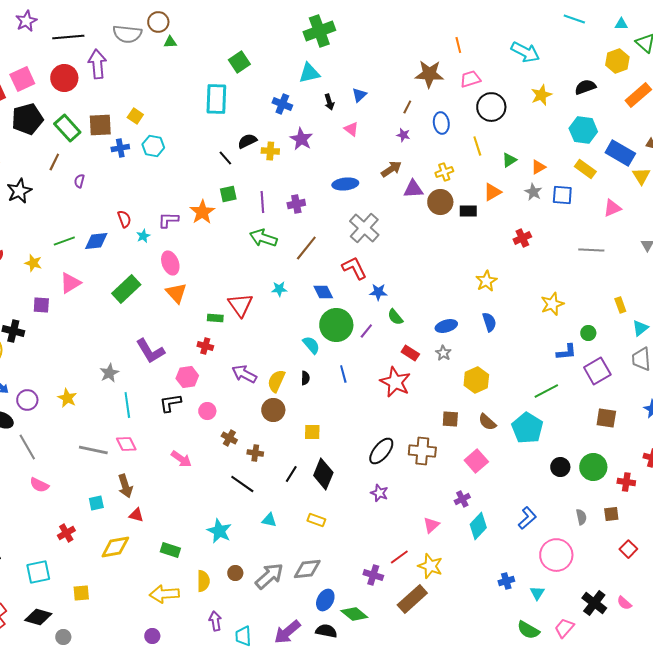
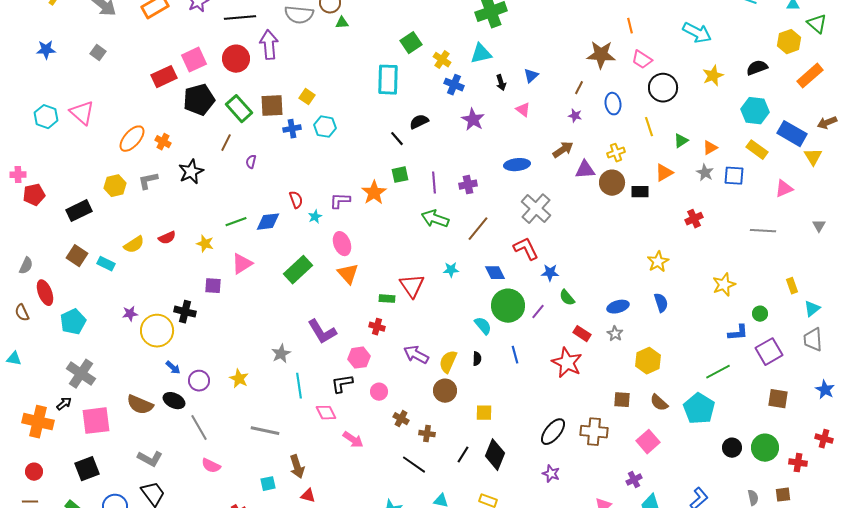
pink trapezoid: (470, 79) -> (642, 60), turned -130
yellow cross: (270, 151) -> (442, 60), moved, turned 30
pink diamond: (126, 444) -> (326, 413), moved

